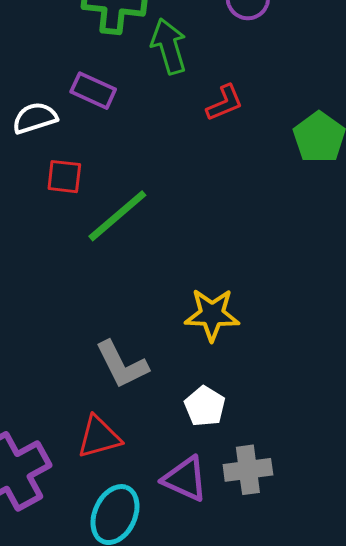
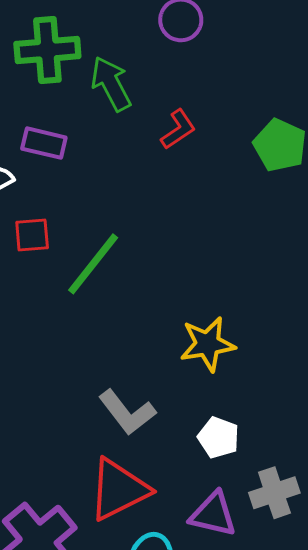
red triangle: (99, 437) -> (119, 489), size x1.4

